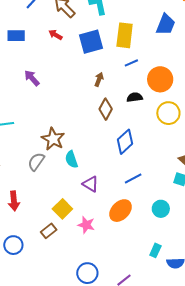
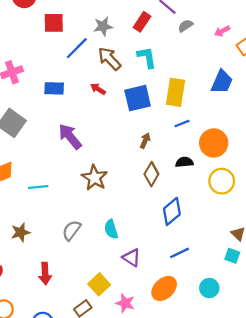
purple arrow: (32, 78) -> (70, 136), size x1.4
brown star: (53, 139) -> (95, 178), moved

